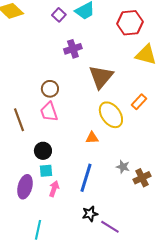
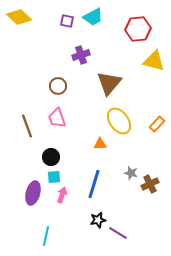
purple square: (59, 15) -> (67, 21), turned -32
brown circle: (50, 89) -> (58, 86), moved
orange rectangle: (139, 102) -> (157, 124), moved

